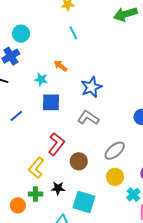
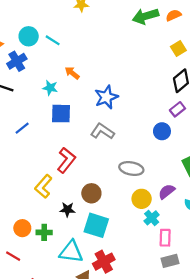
cyan line: (73, 33) -> (53, 40), moved, turned -32
gray ellipse: (115, 151) -> (131, 168), turned 50
brown circle: (79, 161) -> (91, 193), moved
yellow circle: (115, 177) -> (142, 199), moved
green cross: (36, 194) -> (44, 232), moved

